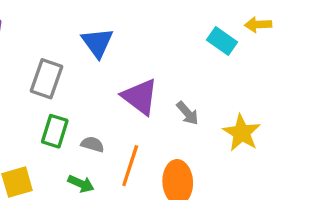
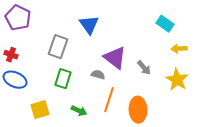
yellow arrow: (258, 25) -> (179, 49), moved
gray semicircle: (92, 144) -> (98, 75), moved

